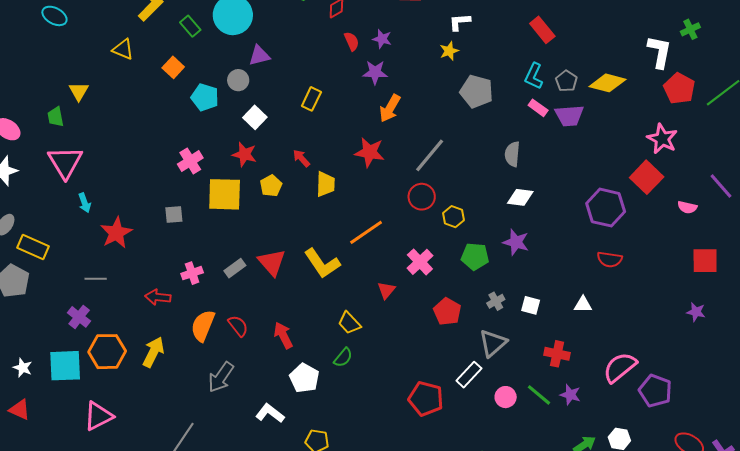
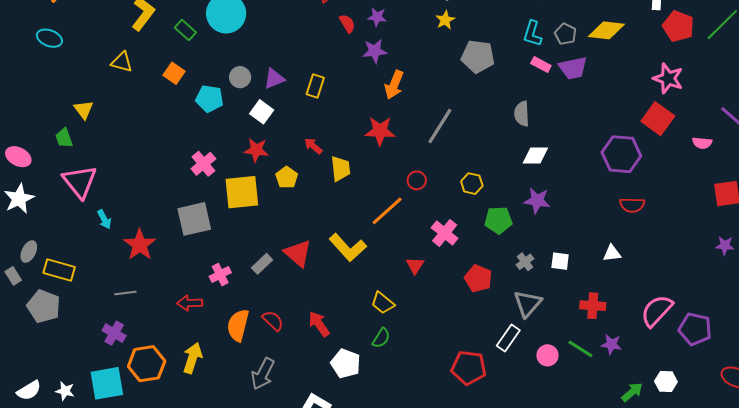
purple triangle: (259, 55) -> (274, 79), moved
red circle: (422, 197) -> (417, 180), moved, size x0.7
gray square: (174, 214) -> (194, 219), size x1.8

